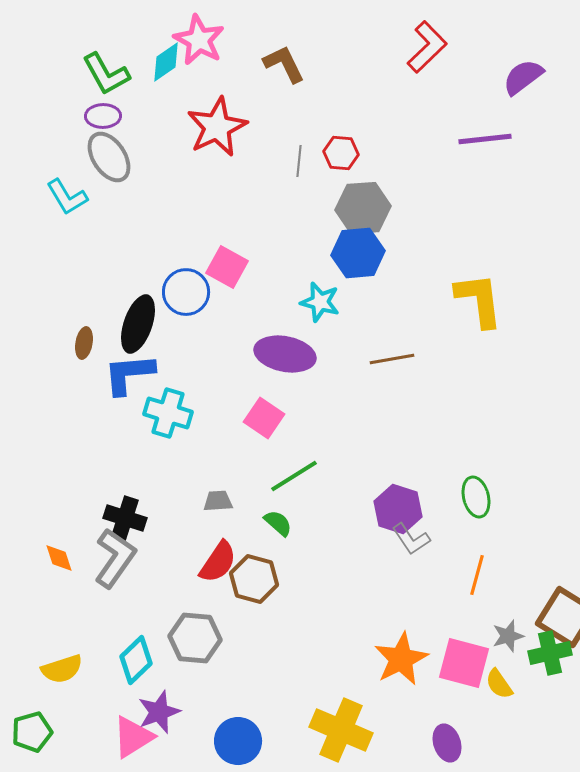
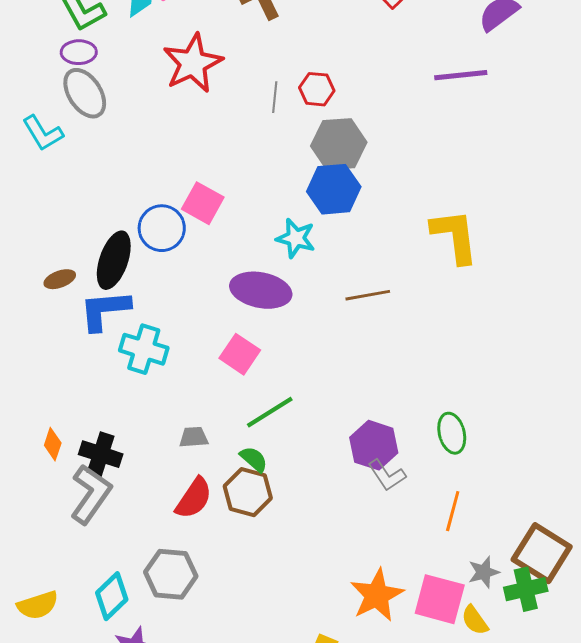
brown ellipse: (84, 343) -> (60, 279), turned 60
orange diamond: (59, 558) -> (53, 444), moved, turned 36
brown hexagon: (254, 579) -> (248, 492), moved

